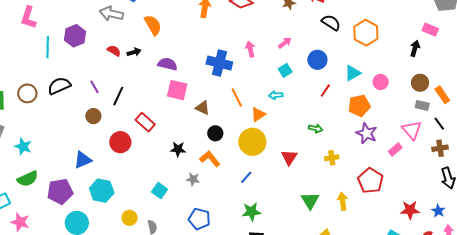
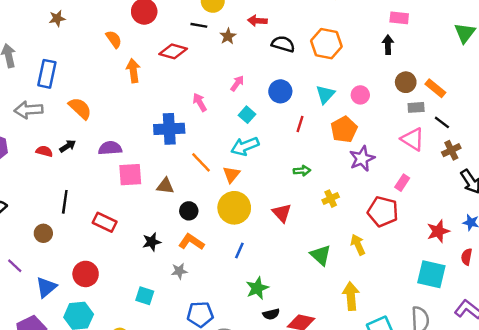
purple line: (94, 87) -> (15, 266), moved
cyan arrow: (276, 95) -> (245, 146), size x1.6
purple star: (367, 133) -> (362, 159), turned -30
red circle: (120, 142) -> (86, 274), moved
pink rectangle: (395, 149) -> (402, 183), moved

